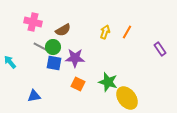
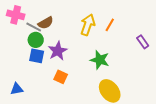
yellow arrow: (105, 32) -> (88, 25), size x1.5
gray line: (41, 47) -> (34, 27), moved
purple star: (75, 58) -> (58, 51), turned -30
green star: (108, 82) -> (100, 60), moved

